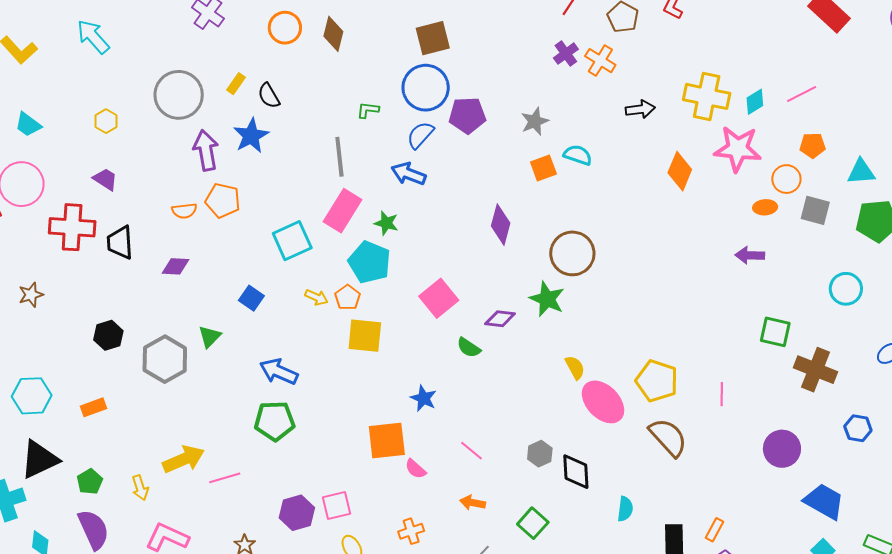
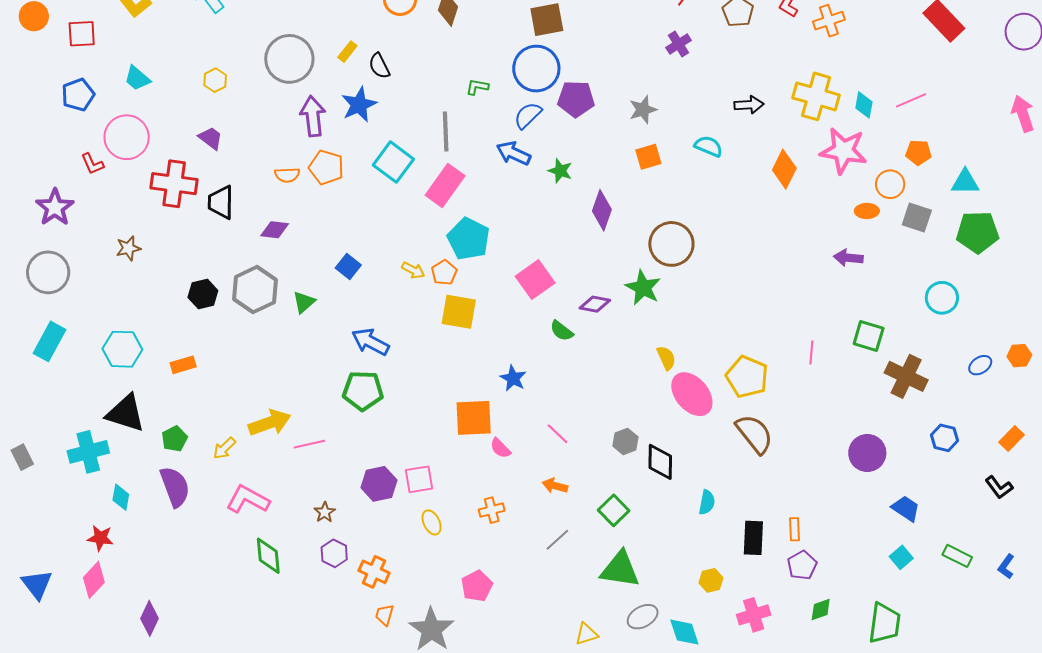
orange cross: (600, 61) -> (829, 21), moved, turned 36
cyan diamond: (755, 102) -> (864, 105), turned -52
cyan semicircle: (578, 155) -> (709, 146), moved
green star: (386, 223) -> (560, 171), moved
cyan square: (292, 241) -> (393, 162), moved, turned -33
gray hexagon: (165, 359) -> (255, 290), moved
pink line: (722, 394) -> (811, 352), moved
black triangle: (39, 459) -> (126, 413), turned 39
yellow arrow: (140, 488) -> (224, 448), turned 60
blue trapezoid: (824, 501) -> (906, 508), size x0.7
orange rectangle: (715, 530) -> (795, 529), turned -35

